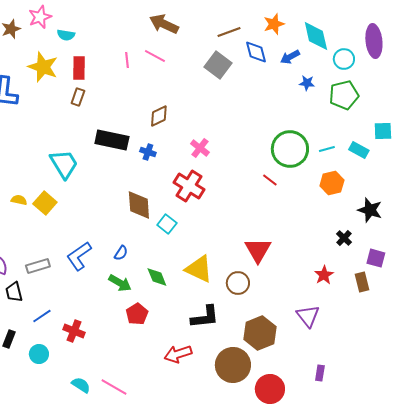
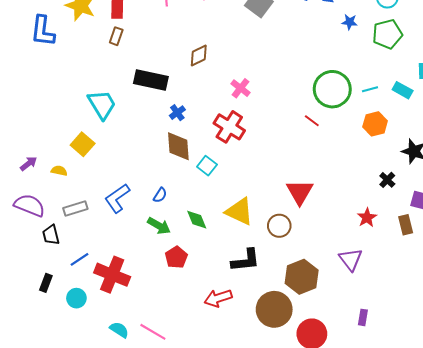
blue cross: (148, 152) -> (177, 113), moved, turned 35
yellow semicircle: (19, 200) -> (59, 171), moved
red cross: (74, 331) -> (112, 275), size x1.6

